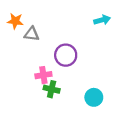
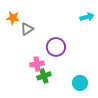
gray triangle: (32, 34) -> (27, 29), turned -40
green cross: (52, 89) -> (44, 76), turned -32

